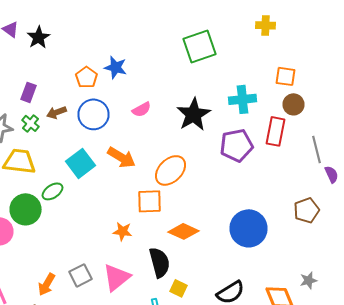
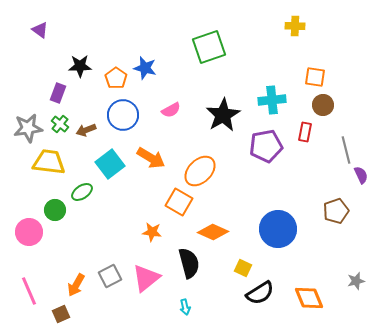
black star: (38, 37) -> (80, 66), moved, turned 30
green square: (200, 46) -> (209, 47), moved
brown arrow: (56, 112) -> (86, 130), moved
red rectangle: (276, 131) -> (305, 132), size x0.7
orange square: (150, 201) -> (179, 202), turned 32
green circle: (26, 209) -> (55, 210), size x0.7
gray star: (308, 280) -> (356, 281), moved
yellow square: (178, 288) -> (243, 268), moved

